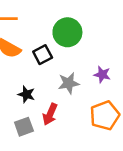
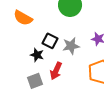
black square: (43, 55) -> (50, 41), moved, turned -35

